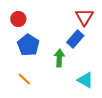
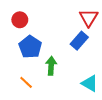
green arrow: (59, 58) -> (51, 66), moved

